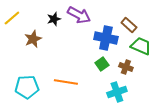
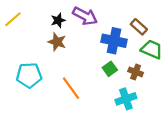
brown star: (33, 39) -> (57, 42), moved, turned -30
orange line: (66, 82) -> (71, 88), turned 45
cyan pentagon: (27, 87) -> (29, 75), moved

